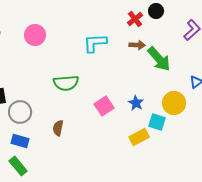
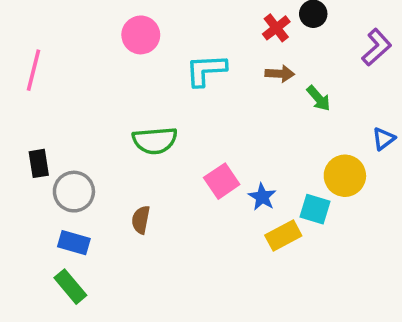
pink circle: (35, 35) -> (141, 35), moved
green arrow: (159, 59) -> (319, 98), size x0.6
blue star: (136, 103) -> (262, 197), moved

